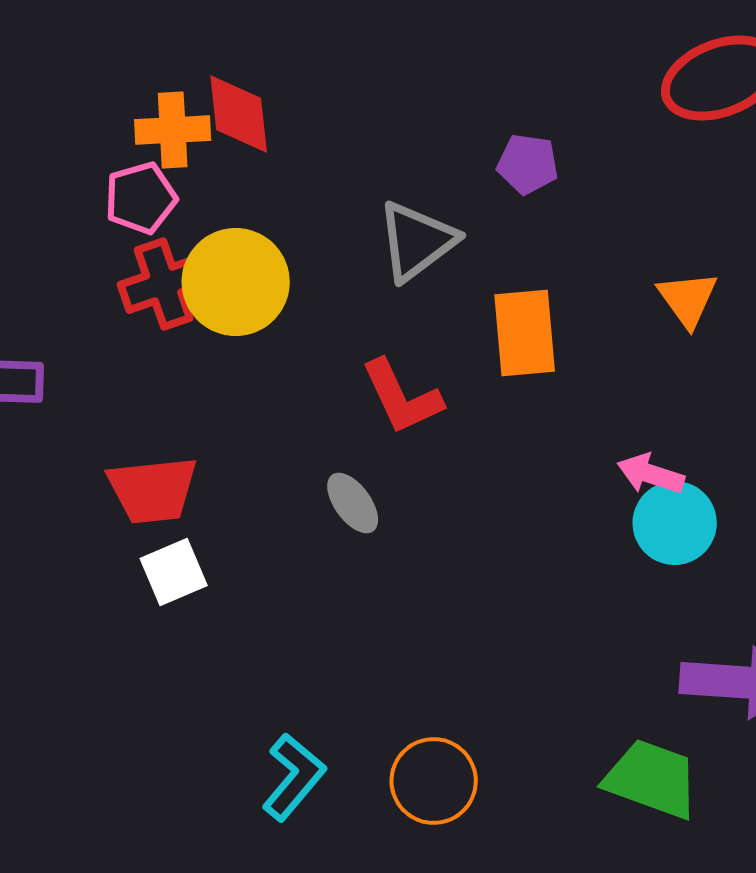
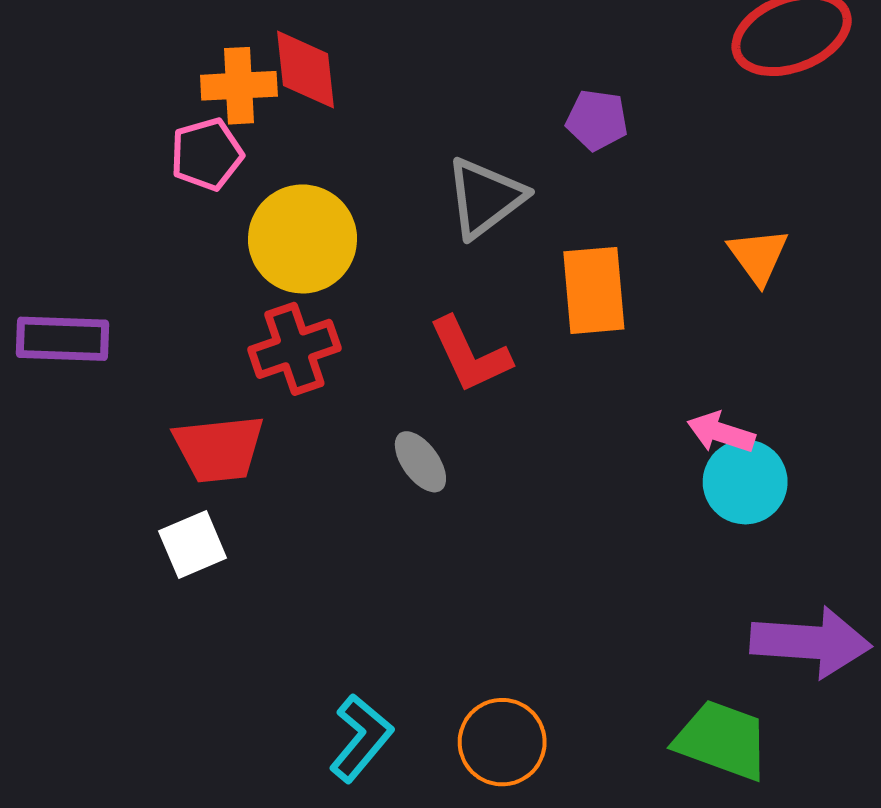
red cross: (164, 284) -> (294, 349), moved
white square: (174, 572) -> (193, 544), moved

